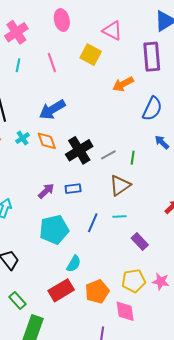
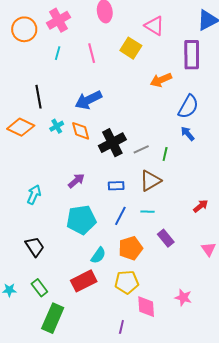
blue arrow: (162, 142) -> (188, 134), moved
blue rectangle: (73, 189) -> (116, 186), moved
yellow pentagon: (134, 281) -> (127, 282), moved
pink star: (161, 281) -> (183, 298), moved
orange pentagon: (97, 292) -> (131, 248), moved

